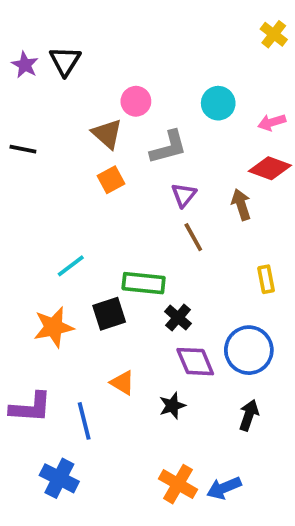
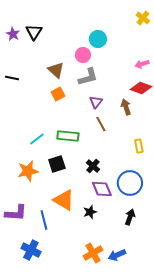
pink circle: (136, 101) -> (83, 55), moved
cyan circle: (218, 103) -> (98, 39), moved
green rectangle: (144, 283) -> (68, 136), moved
orange triangle: (123, 383) -> (64, 200), size x1.6
orange cross: (178, 484) -> (93, 253), turned 30

